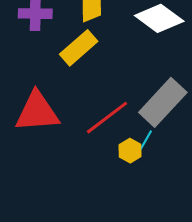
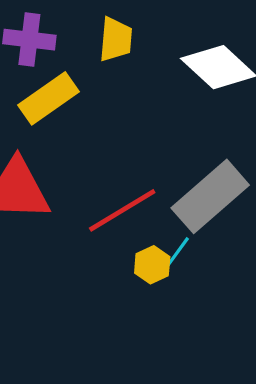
yellow rectangle: (79, 48) -> (49, 98), moved

